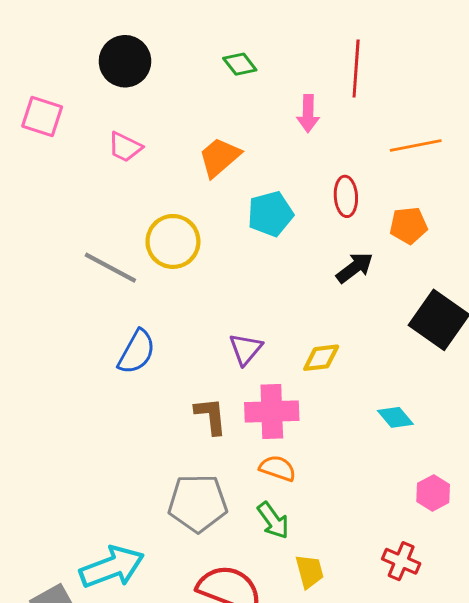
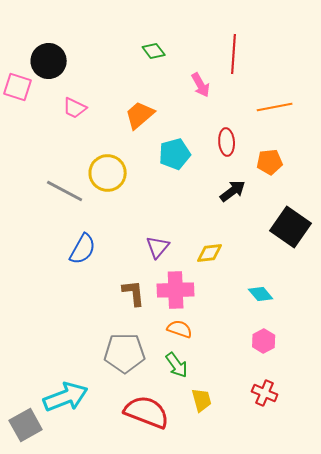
black circle: (125, 61) -> (49, 61), moved
pink arrow: (308, 114) -> (201, 85), turned -30
pink hexagon: (433, 493) -> (264, 341), moved

